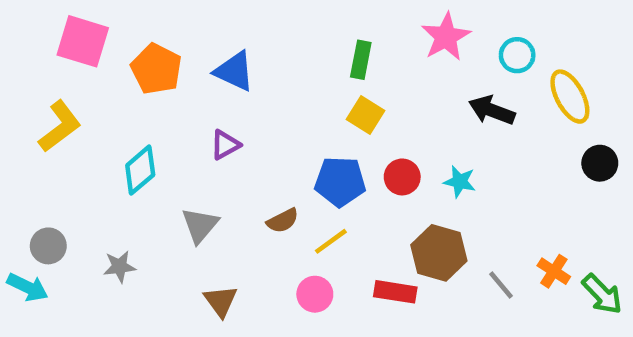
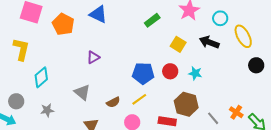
green rectangle: (361, 60) -> (152, 20), turned 42
blue triangle: (234, 71) -> (98, 14), moved
yellow square: (365, 115) -> (178, 44), moved
yellow L-shape: (60, 126) -> (21, 49), turned -40
cyan diamond: (140, 170) -> (41, 77), moved
brown semicircle: (283, 221) -> (113, 102), moved
gray triangle: (200, 225) -> (82, 92), turned -30

